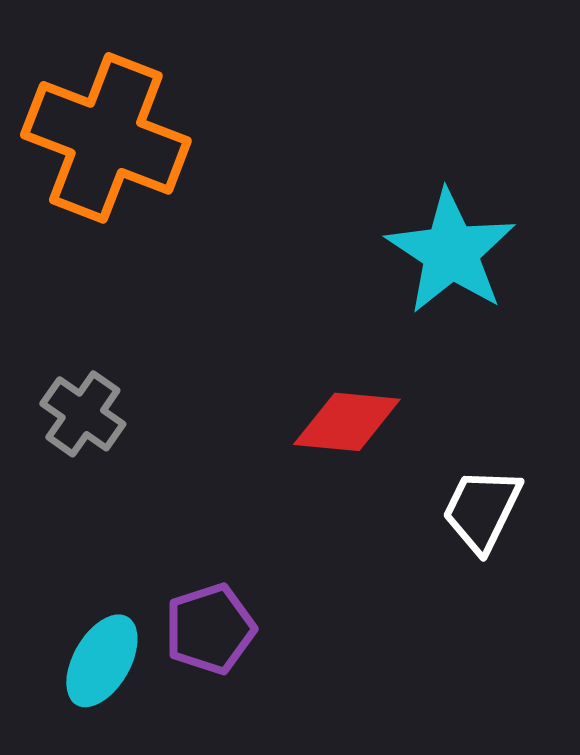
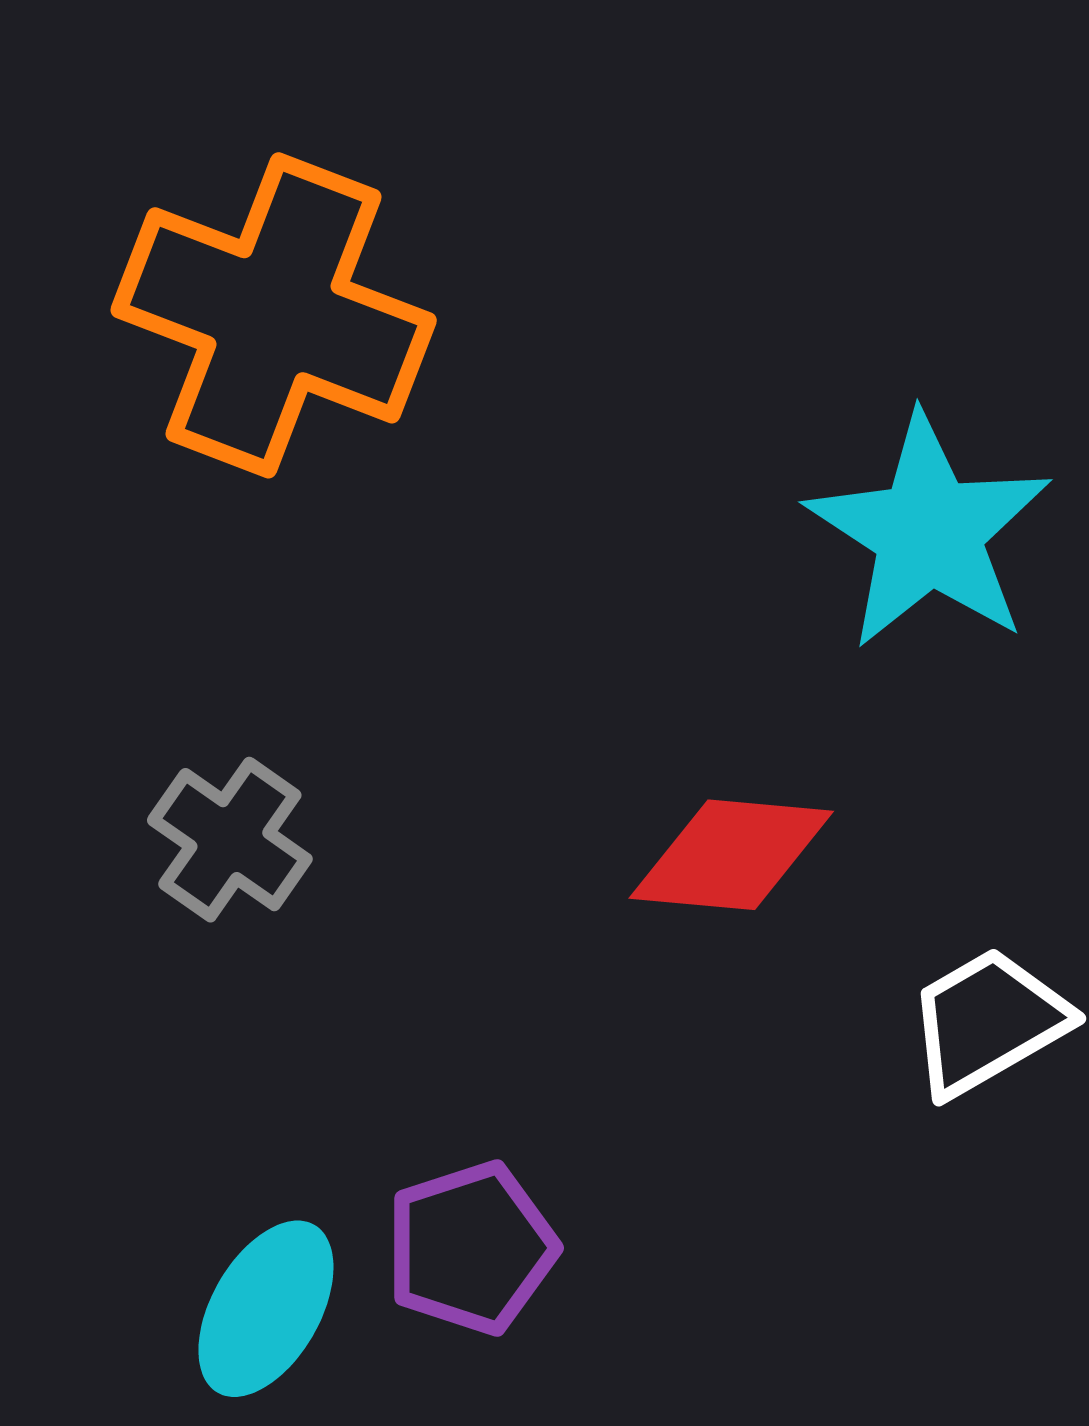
white trapezoid: (482, 510) -> (988, 1022), turned 34

